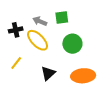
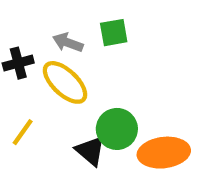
green circle: (72, 44) -> (117, 129), moved
black triangle: (48, 73) -> (90, 151), turned -35

